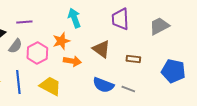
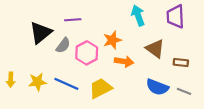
cyan arrow: (74, 18) -> (138, 15), moved
brown rectangle: (133, 59) -> (181, 63), moved
blue line: (18, 82) -> (66, 84), turned -60
yellow trapezoid: (50, 86) -> (101, 88), turned -55

